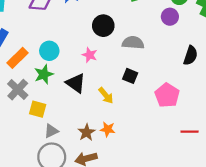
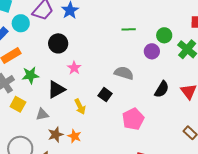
black circle: (103, 26) -> (58, 43), moved
gray semicircle: (133, 43) -> (124, 73), moved
cyan circle: (49, 51) -> (21, 23), moved
black triangle: (76, 83) -> (56, 89), turned 42
gray triangle: (51, 131) -> (42, 114), moved

